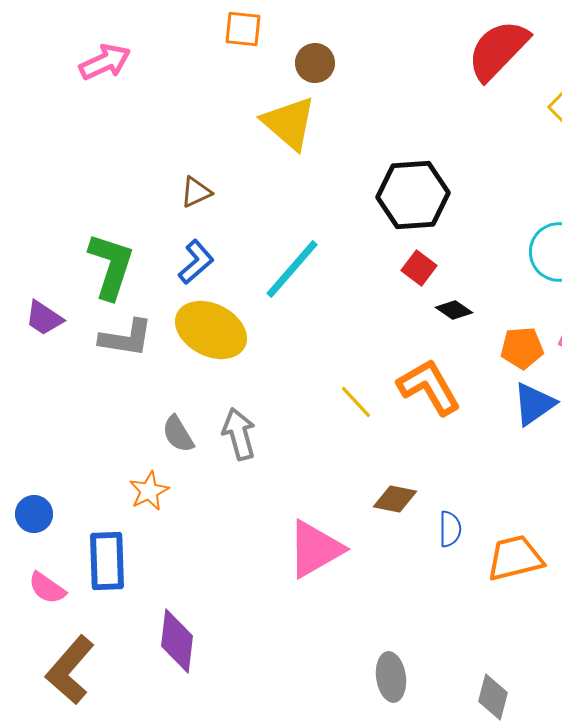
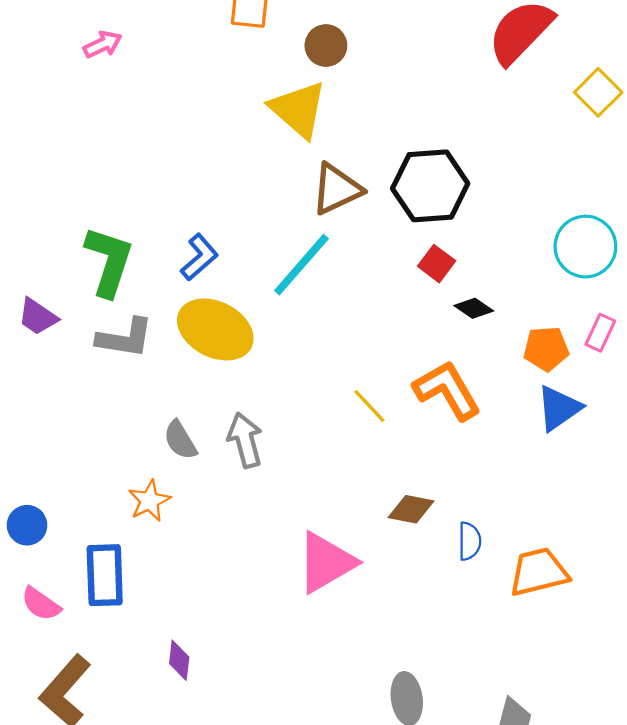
pink arrow: (105, 62) -> (103, 44), size x0.7
brown triangle: (196, 192) -> (337, 189), moved, size x1.6
purple diamond: (177, 641) -> (179, 660), size x0.6

